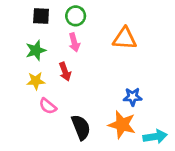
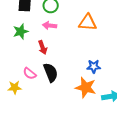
pink arrow: (74, 42) -> (50, 25), turned 112
yellow star: (36, 81) -> (15, 87), moved
black semicircle: (81, 127) -> (51, 72), moved

